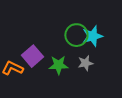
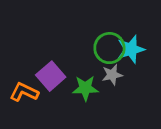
gray star: (85, 63) -> (112, 75), moved

